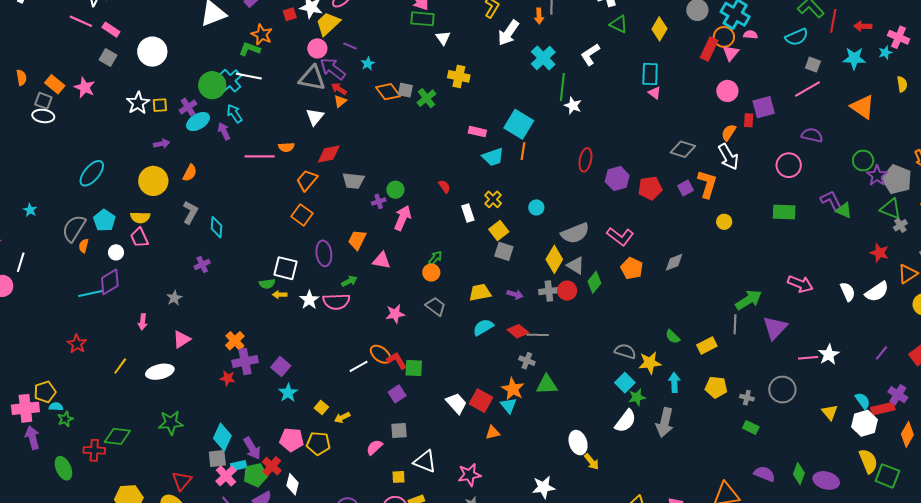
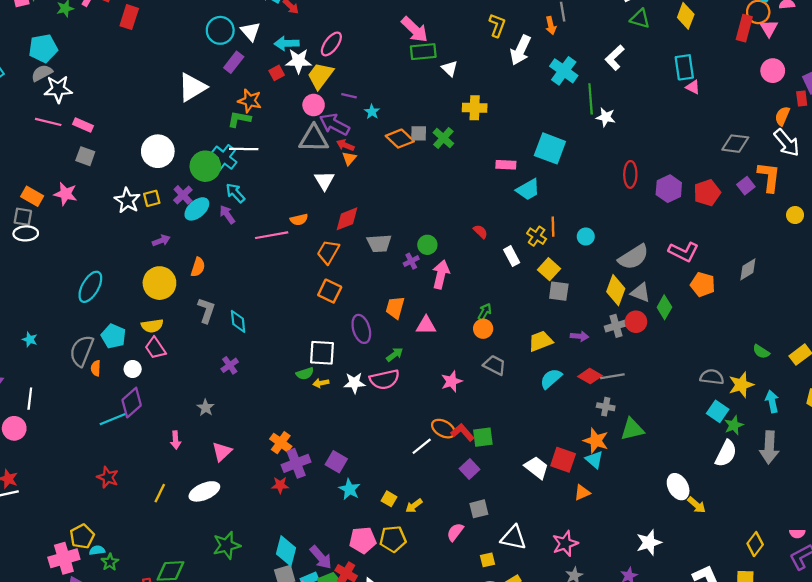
white circle: (152, 52) -> (158, 151), moved
orange line: (523, 151) -> (553, 227), moved
white star: (309, 300) -> (354, 383), turned -30

